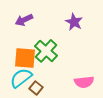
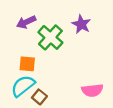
green cross: (46, 51) -> (50, 37), moved
orange square: (25, 58) -> (27, 64), size x0.7

